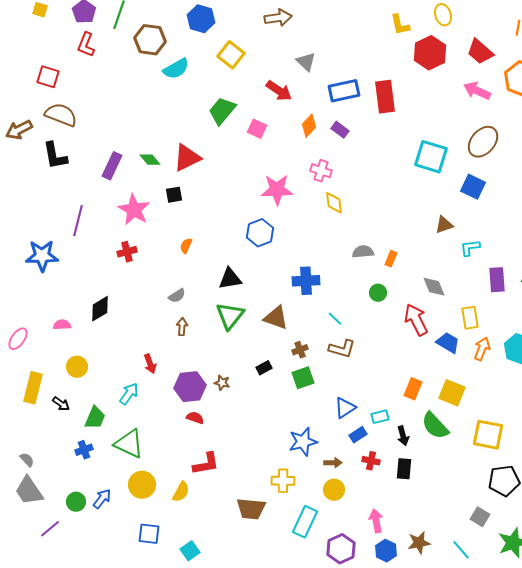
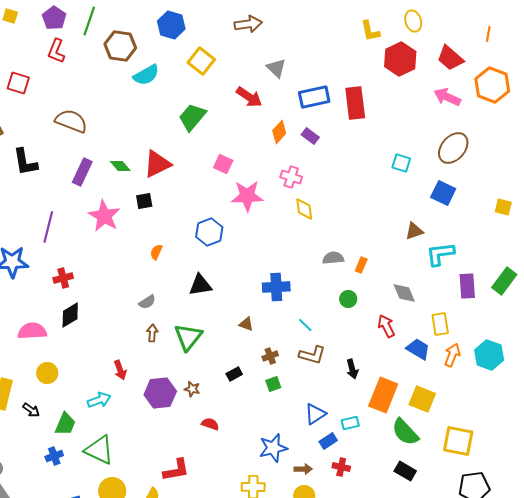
brown semicircle: (61, 115) -> (71, 121), moved
pink square: (257, 129) -> (223, 164), moved
cyan square: (431, 157) -> (401, 163), size x0.6
blue hexagon: (260, 233) -> (209, 232), moved
cyan L-shape: (470, 248) -> (440, 254), size x1.4
red cross: (127, 252) -> (63, 278), moved
green triangle: (230, 316) -> (188, 337), moved
brown triangle: (276, 318) -> (246, 324), size x0.6
red arrow: (416, 320) -> (386, 326), size x0.7
pink semicircle: (62, 325) -> (32, 331), size x1.6
green square: (303, 378) -> (273, 384), size x0.7
orange rectangle: (413, 389) -> (383, 395), size x1.6
cyan arrow: (129, 394) -> (99, 400), turned 35
red semicircle: (195, 418) -> (210, 424), moved
black arrow: (403, 436) -> (352, 369), moved
black rectangle: (404, 469) -> (405, 471), moved, turned -65

